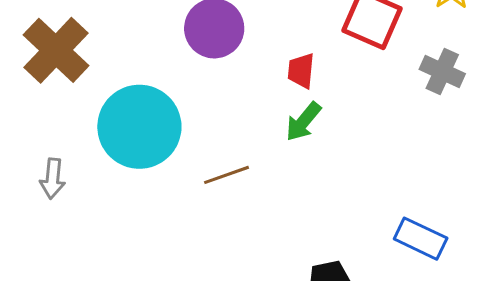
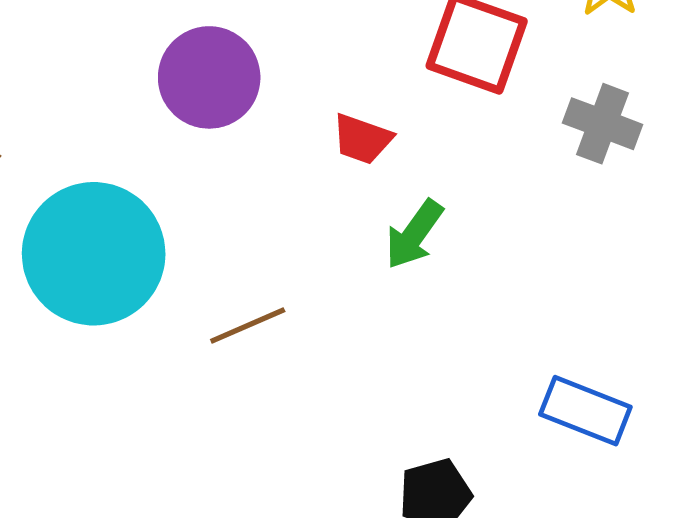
red trapezoid: (301, 71) -> (362, 139), turned -72
green arrow: (303, 122) -> (414, 234), moved

